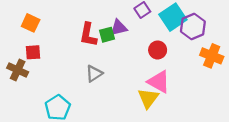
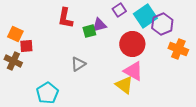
orange square: (31, 23) -> (15, 34), moved
red L-shape: (88, 35) -> (65, 18), moved
red circle: (158, 50) -> (132, 44), size x1.6
yellow triangle: (148, 98) -> (124, 85), turned -30

